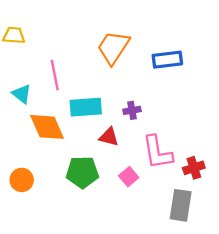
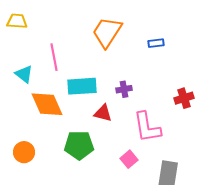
blue rectangle: (167, 60) -> (156, 43), size x0.6
red cross: (194, 168) -> (184, 98), moved
pink square: (129, 177) -> (129, 159), moved

